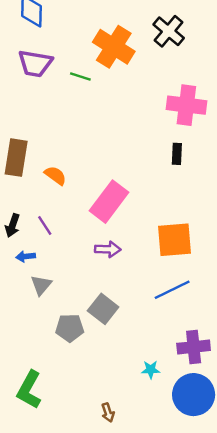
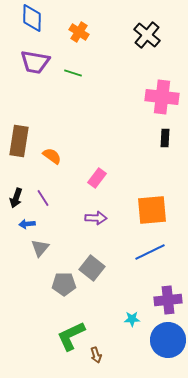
orange cross: (114, 47) -> (79, 32), moved, size x0.6
black rectangle: (177, 154) -> (165, 138), moved
pink rectangle: (109, 202) -> (97, 178), size x0.6
green L-shape: (29, 390) -> (71, 336), moved, turned 36

